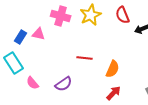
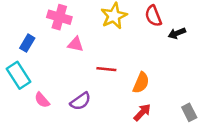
pink cross: (61, 16) -> (59, 17), moved
pink triangle: (39, 34) -> (75, 44), moved

